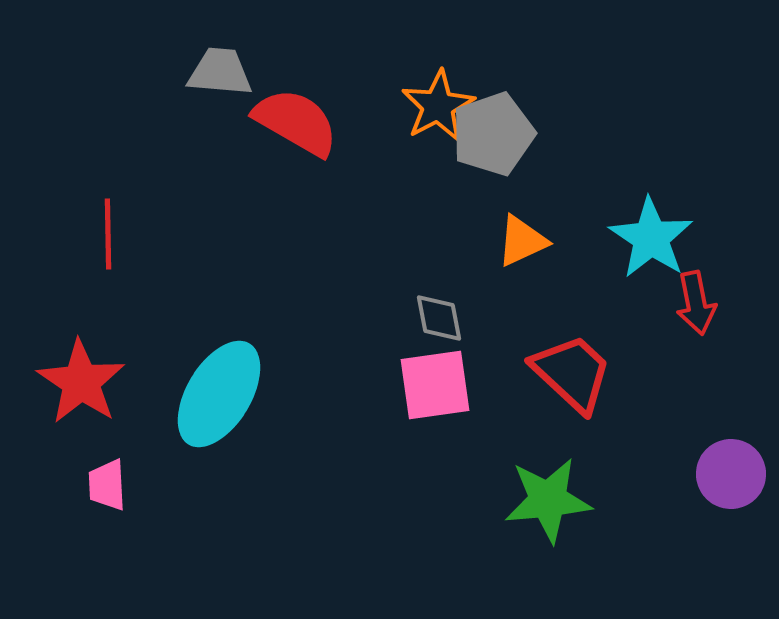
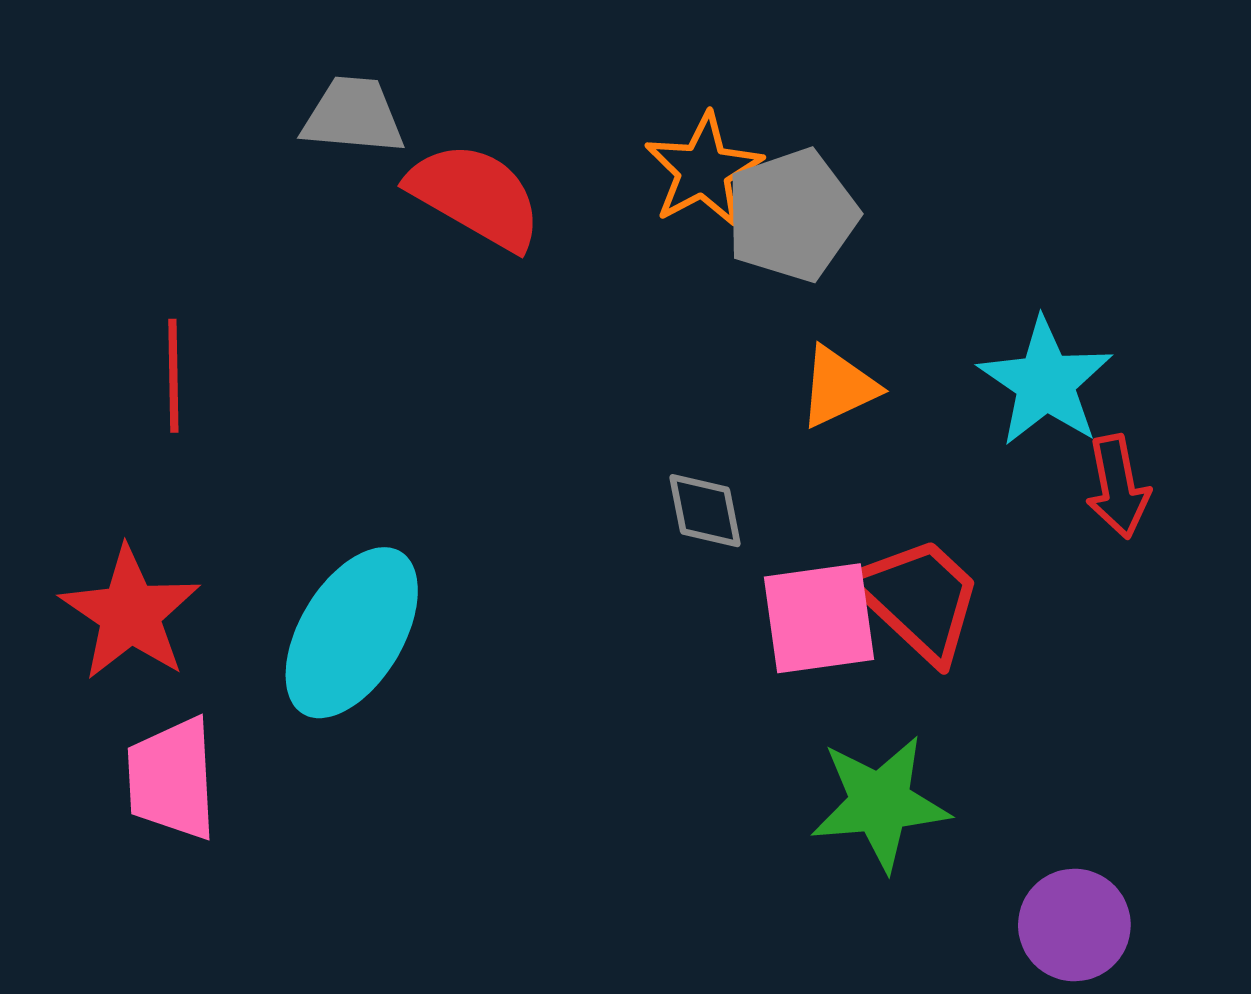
pink square: (435, 385) -> (819, 618), moved
purple circle: (731, 474) -> (1074, 925), moved
pink trapezoid: (107, 485) -> (172, 779), size x1.5

